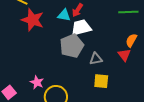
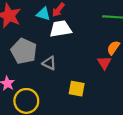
gray pentagon: (72, 46) -> (24, 51), moved, turned -30
gray triangle: (96, 59) -> (49, 63), moved, turned 32

